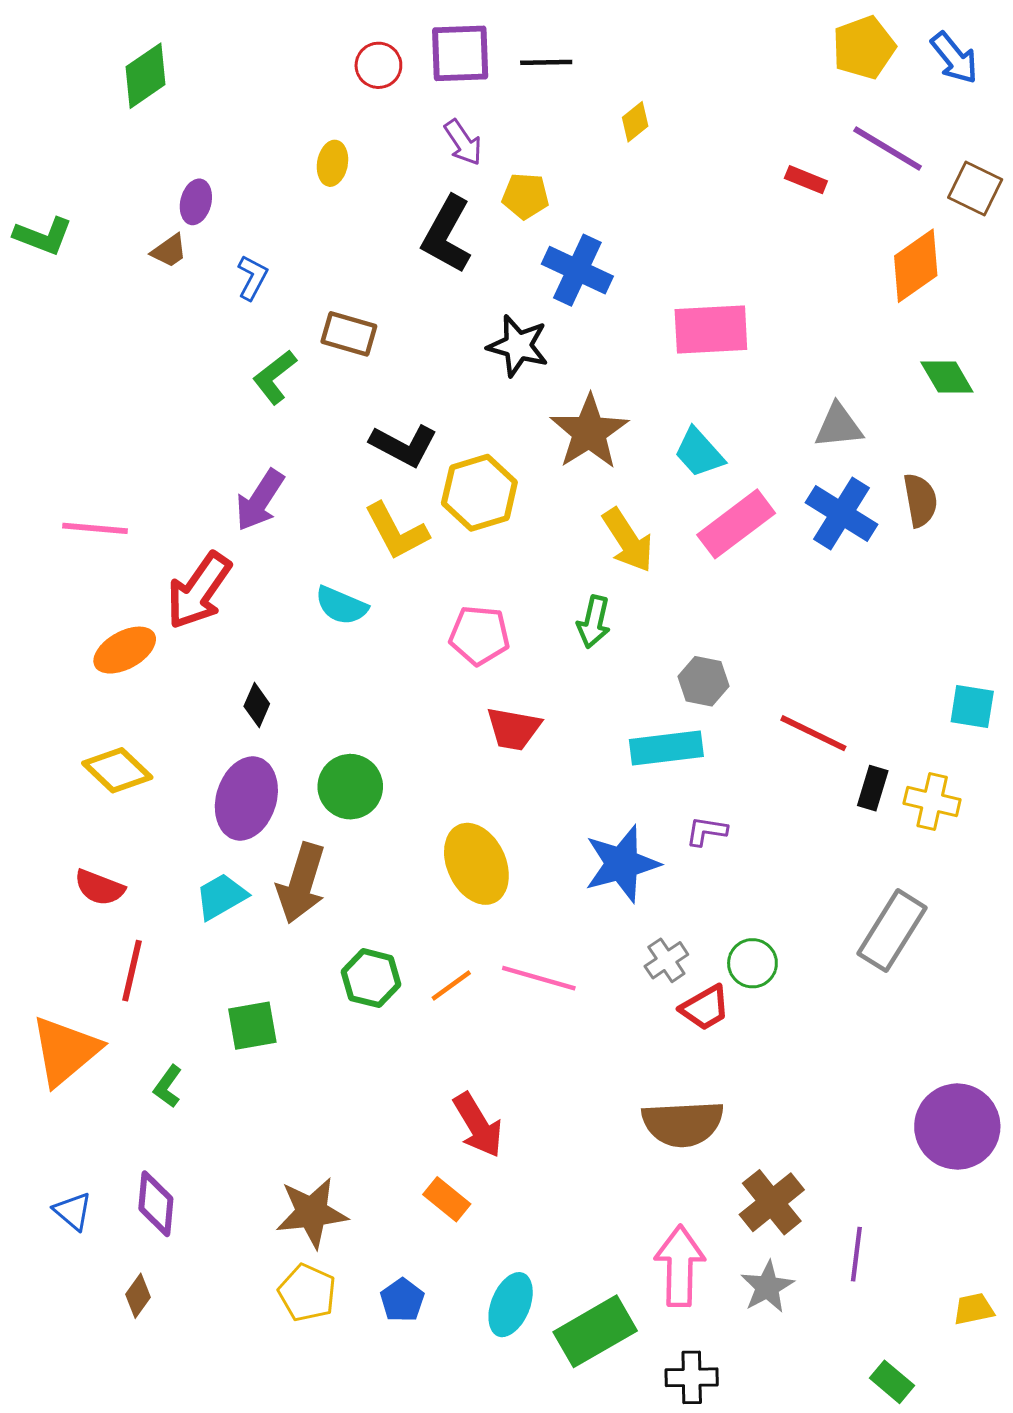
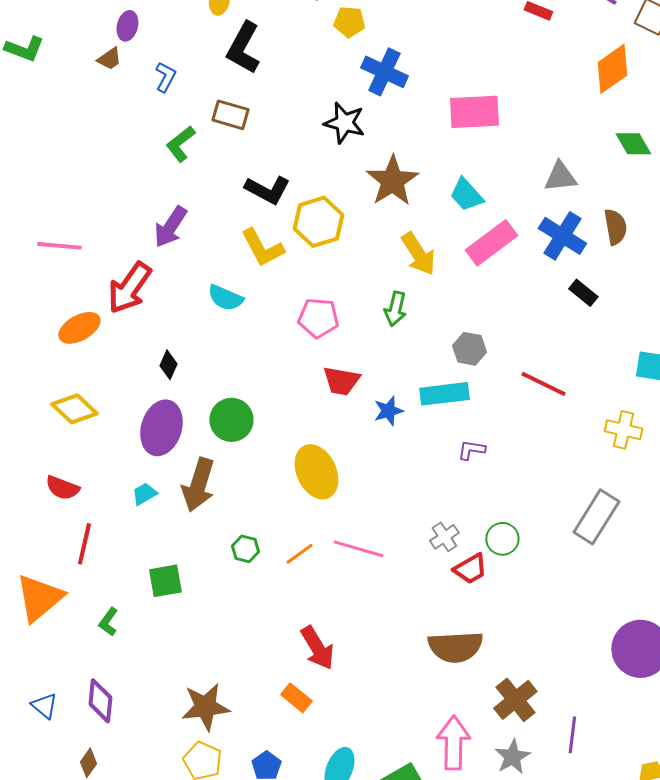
black L-shape: (447, 235) -> (243, 48), moved
black rectangle: (873, 788) -> (583, 293), moved, turned -68
blue star: (622, 864) -> (388, 411), moved, size x0.6
cyan trapezoid: (221, 896) -> (144, 494), size x0.7
green hexagon: (371, 978) -> (245, 549), size x0.7

